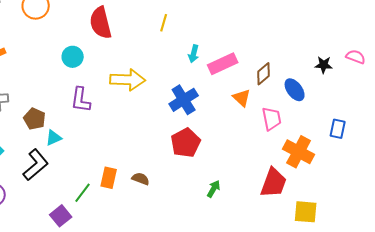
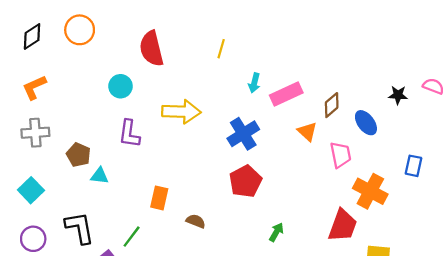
cyan triangle: (54, 138) -> (99, 176), turned 30
black L-shape: (36, 165) -> (80, 228), moved, turned -60
orange rectangle: (109, 178) -> (159, 198), moved

